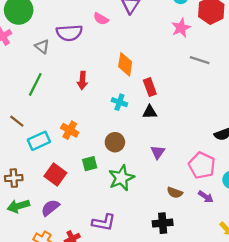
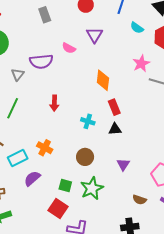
pink star: (181, 28) -> (141, 64), moved
gray triangle: (42, 46) -> (18, 74), turned 32
orange diamond: (125, 64) -> (103, 80), moved
green square: (90, 164) -> (65, 186), moved, turned 32
red square: (55, 174) -> (58, 209), moved
purple semicircle: (50, 208) -> (32, 178), moved

